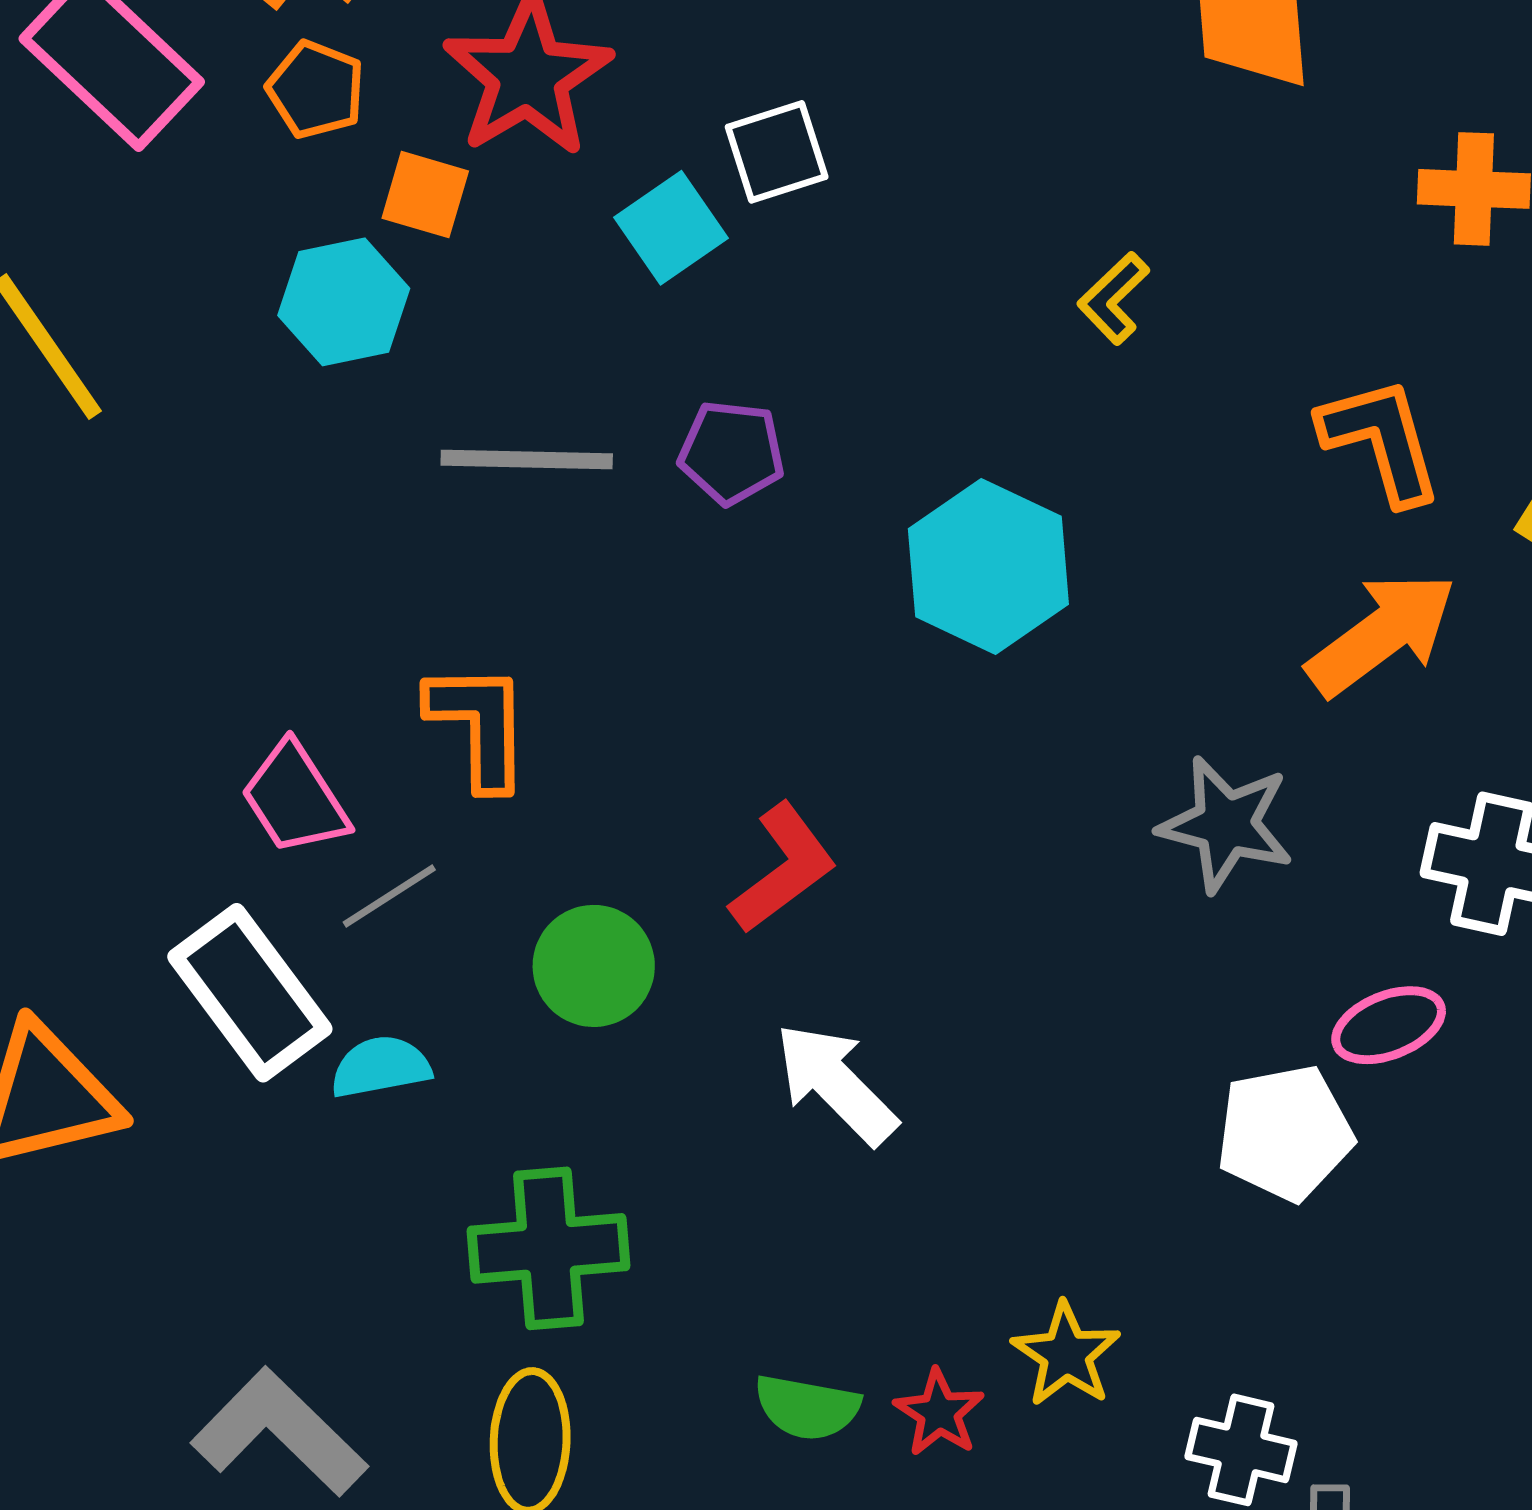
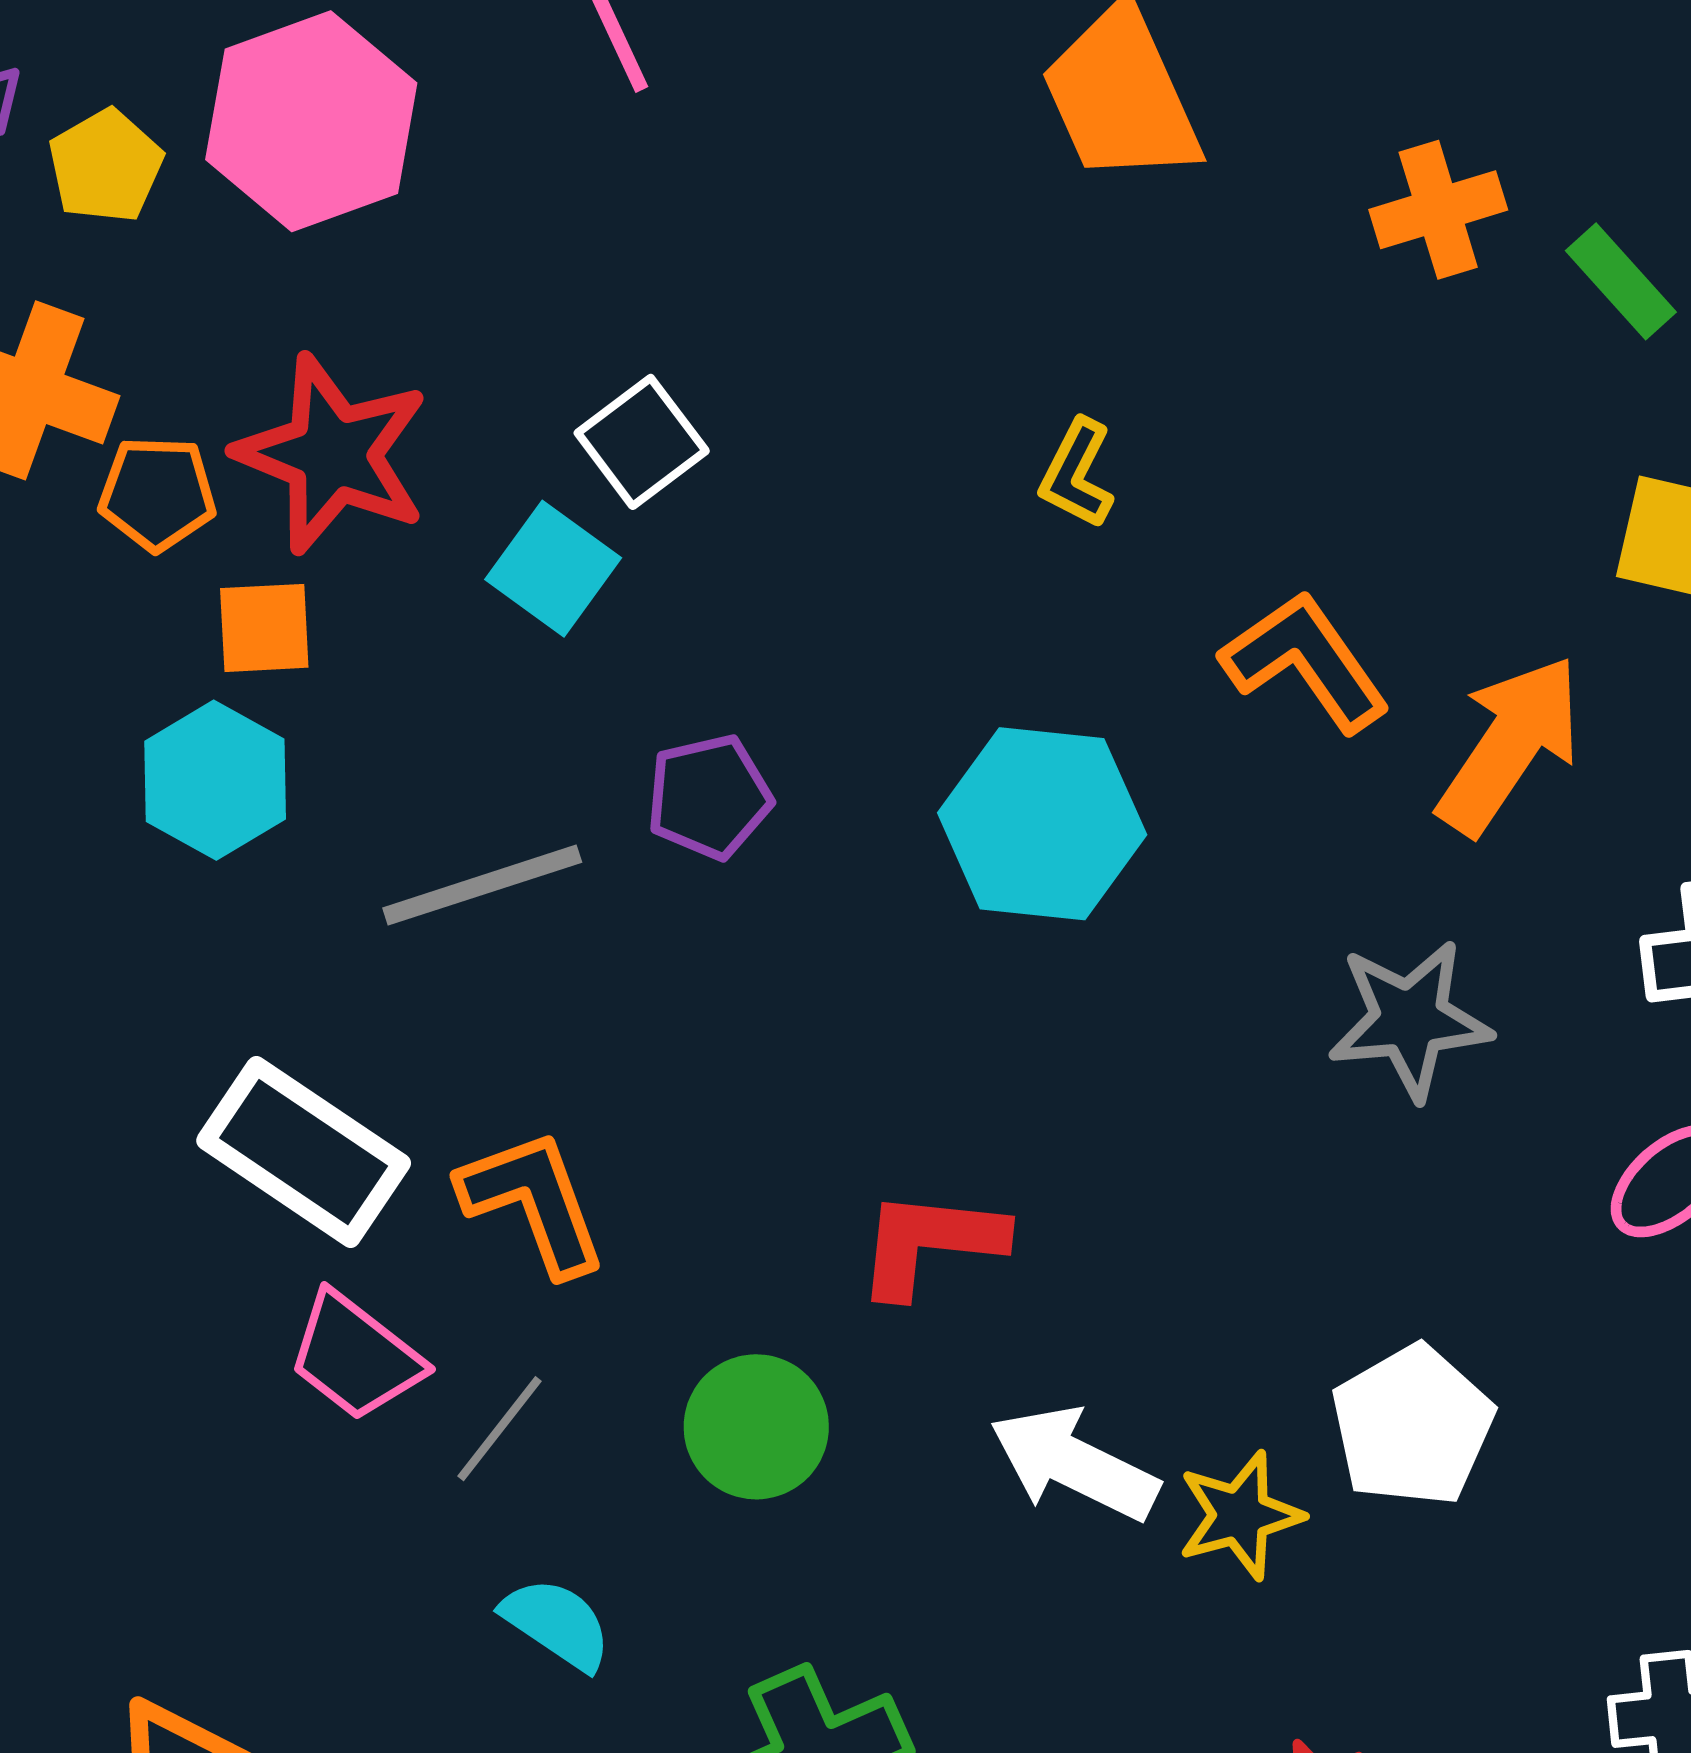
orange pentagon: (316, 90) -> (157, 494), moved
orange L-shape: (1381, 440) -> (1305, 662), moved
red L-shape: (783, 868) -> (930, 1243), turned -118
white rectangle: (250, 993) -> (304, 1152), moved
cyan semicircle: (381, 1067) -> (557, 1624), turned 64
white pentagon: (1285, 1133) -> (1412, 1426), moved
yellow star: (1066, 1354) -> (1240, 1515), moved, turned -30

